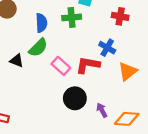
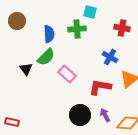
black triangle: (17, 61) -> (26, 69), turned 32
red L-shape: (88, 65) -> (100, 87), moved
black circle: (75, 98) -> (80, 115), moved

